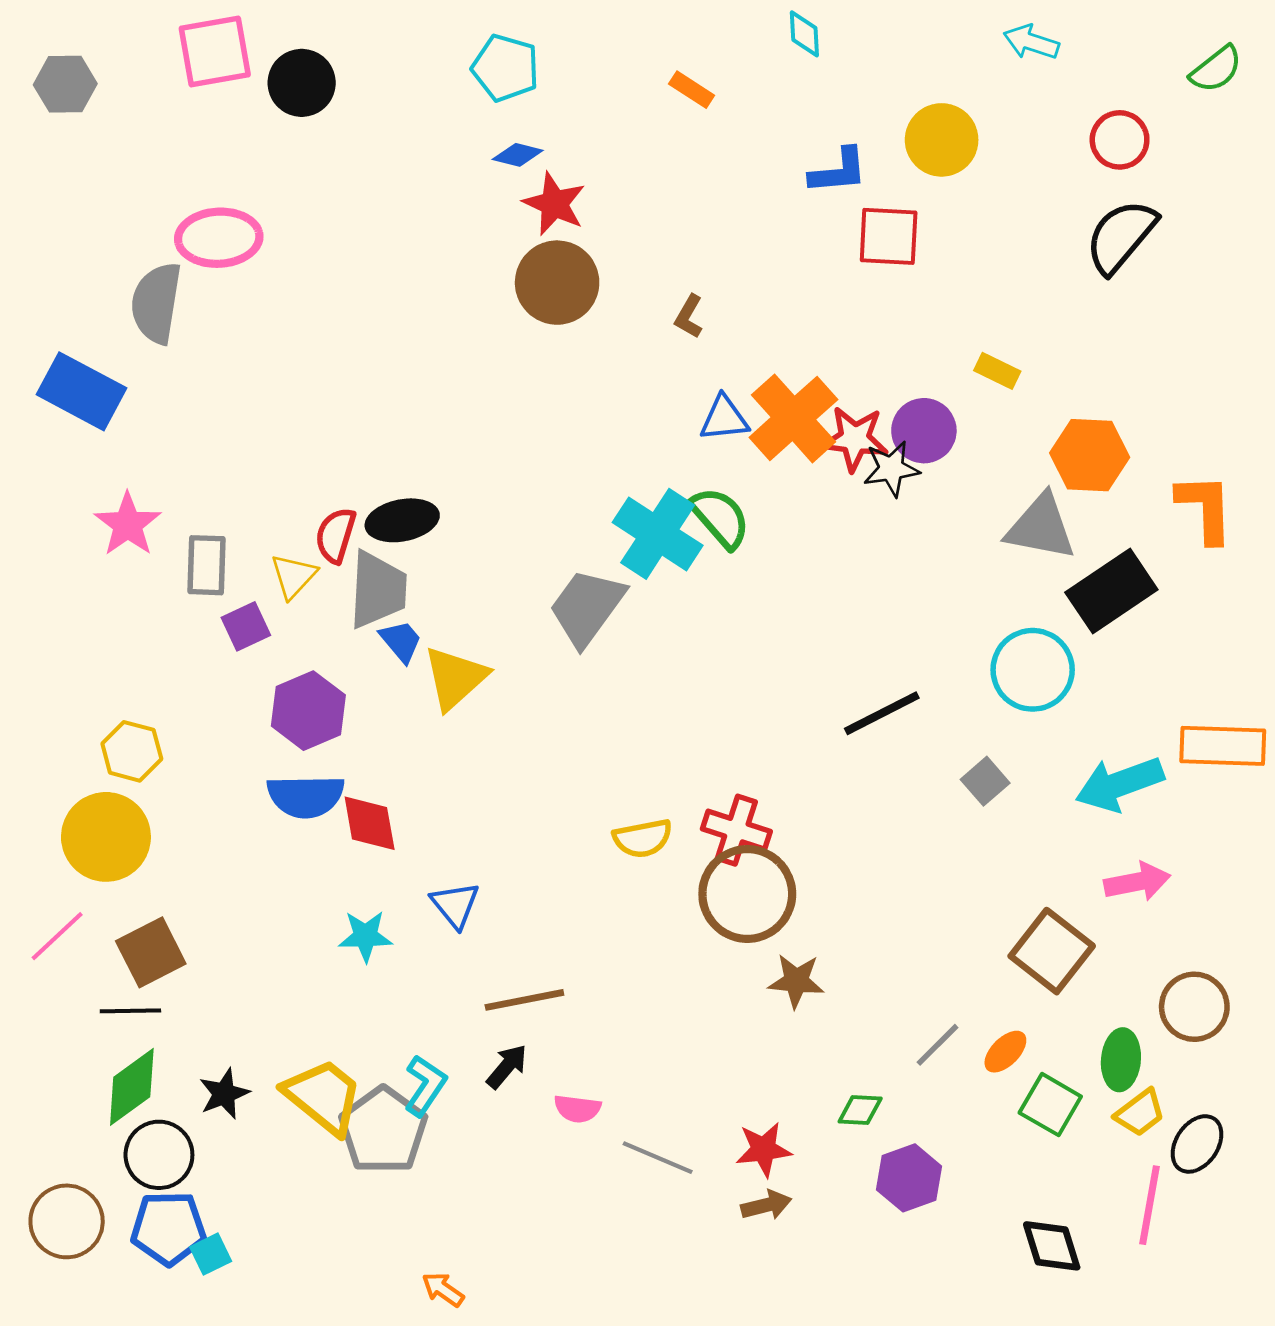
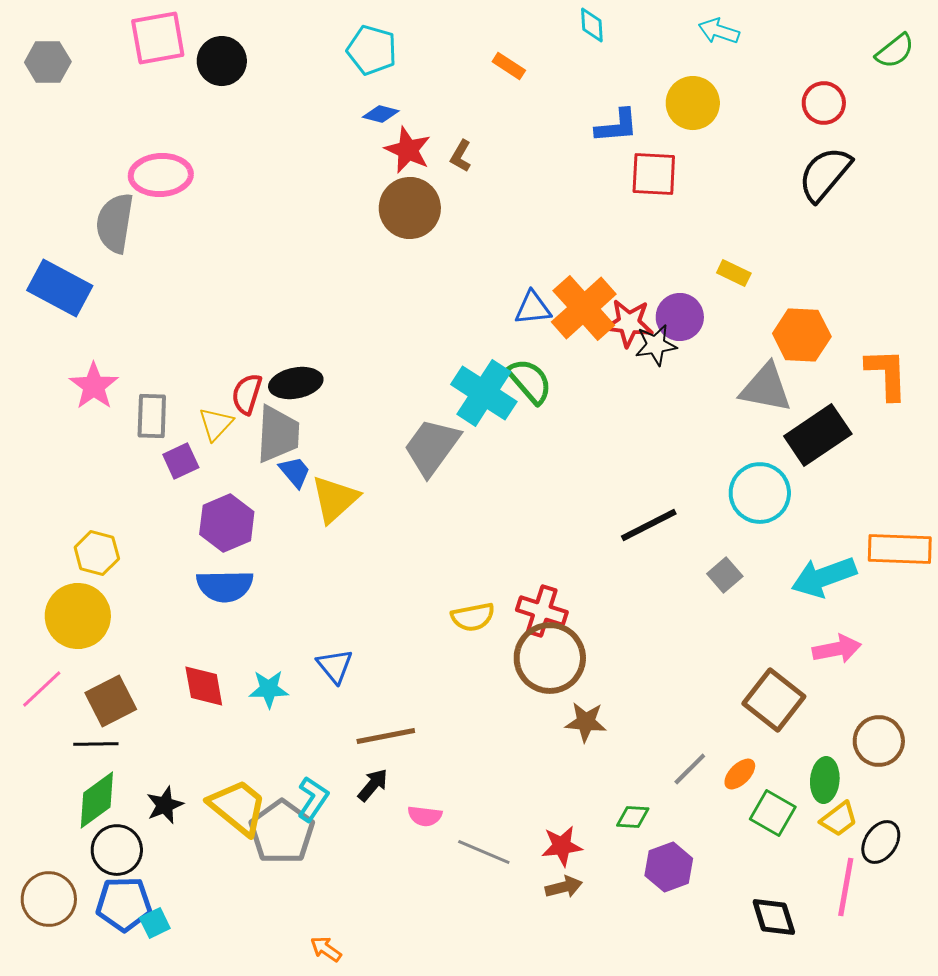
cyan arrow: (1031, 42) -> (719, 31), moved
brown L-shape: (689, 317) -> (461, 156), moved
red diamond: (370, 823) -> (204, 686), moved

